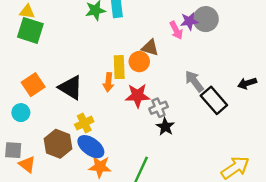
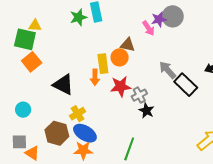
yellow triangle: (27, 12) -> (35, 26), moved
orange square: (33, 85) -> (32, 62), moved
orange star: (100, 167) -> (83, 150), moved

